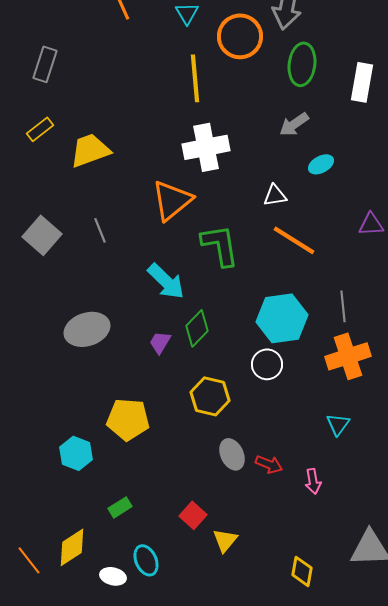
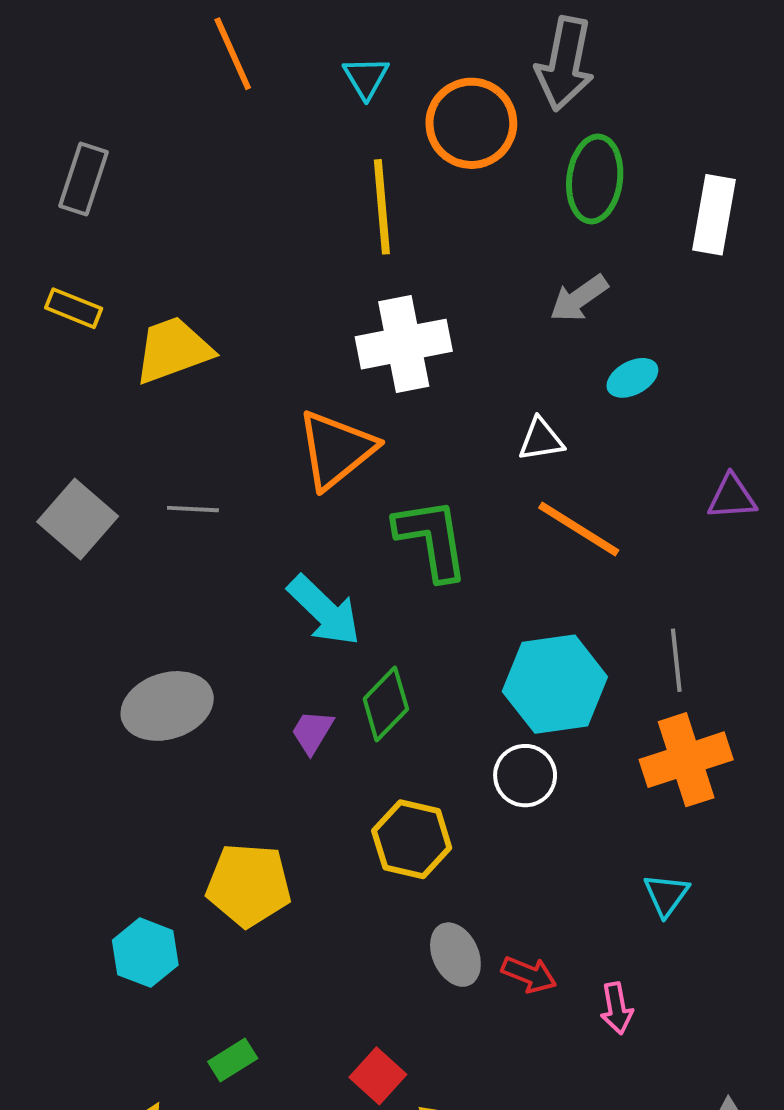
yellow rectangle: (40, 129) -> (74, 308), turned 60
gray line: (100, 230) -> (193, 509), turned -65

